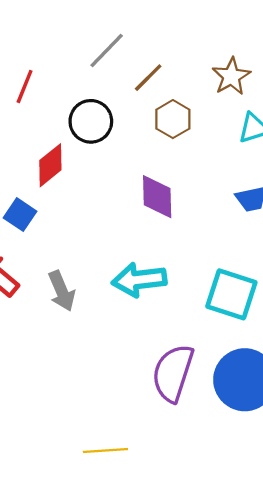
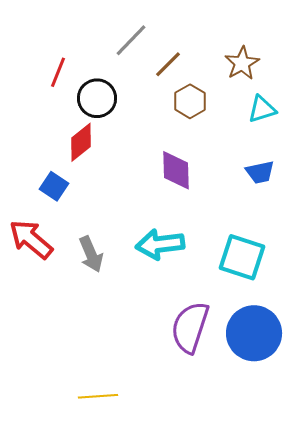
black circle: (91, 121) -> (97, 98), moved
yellow line: (105, 451) -> (98, 396), moved

